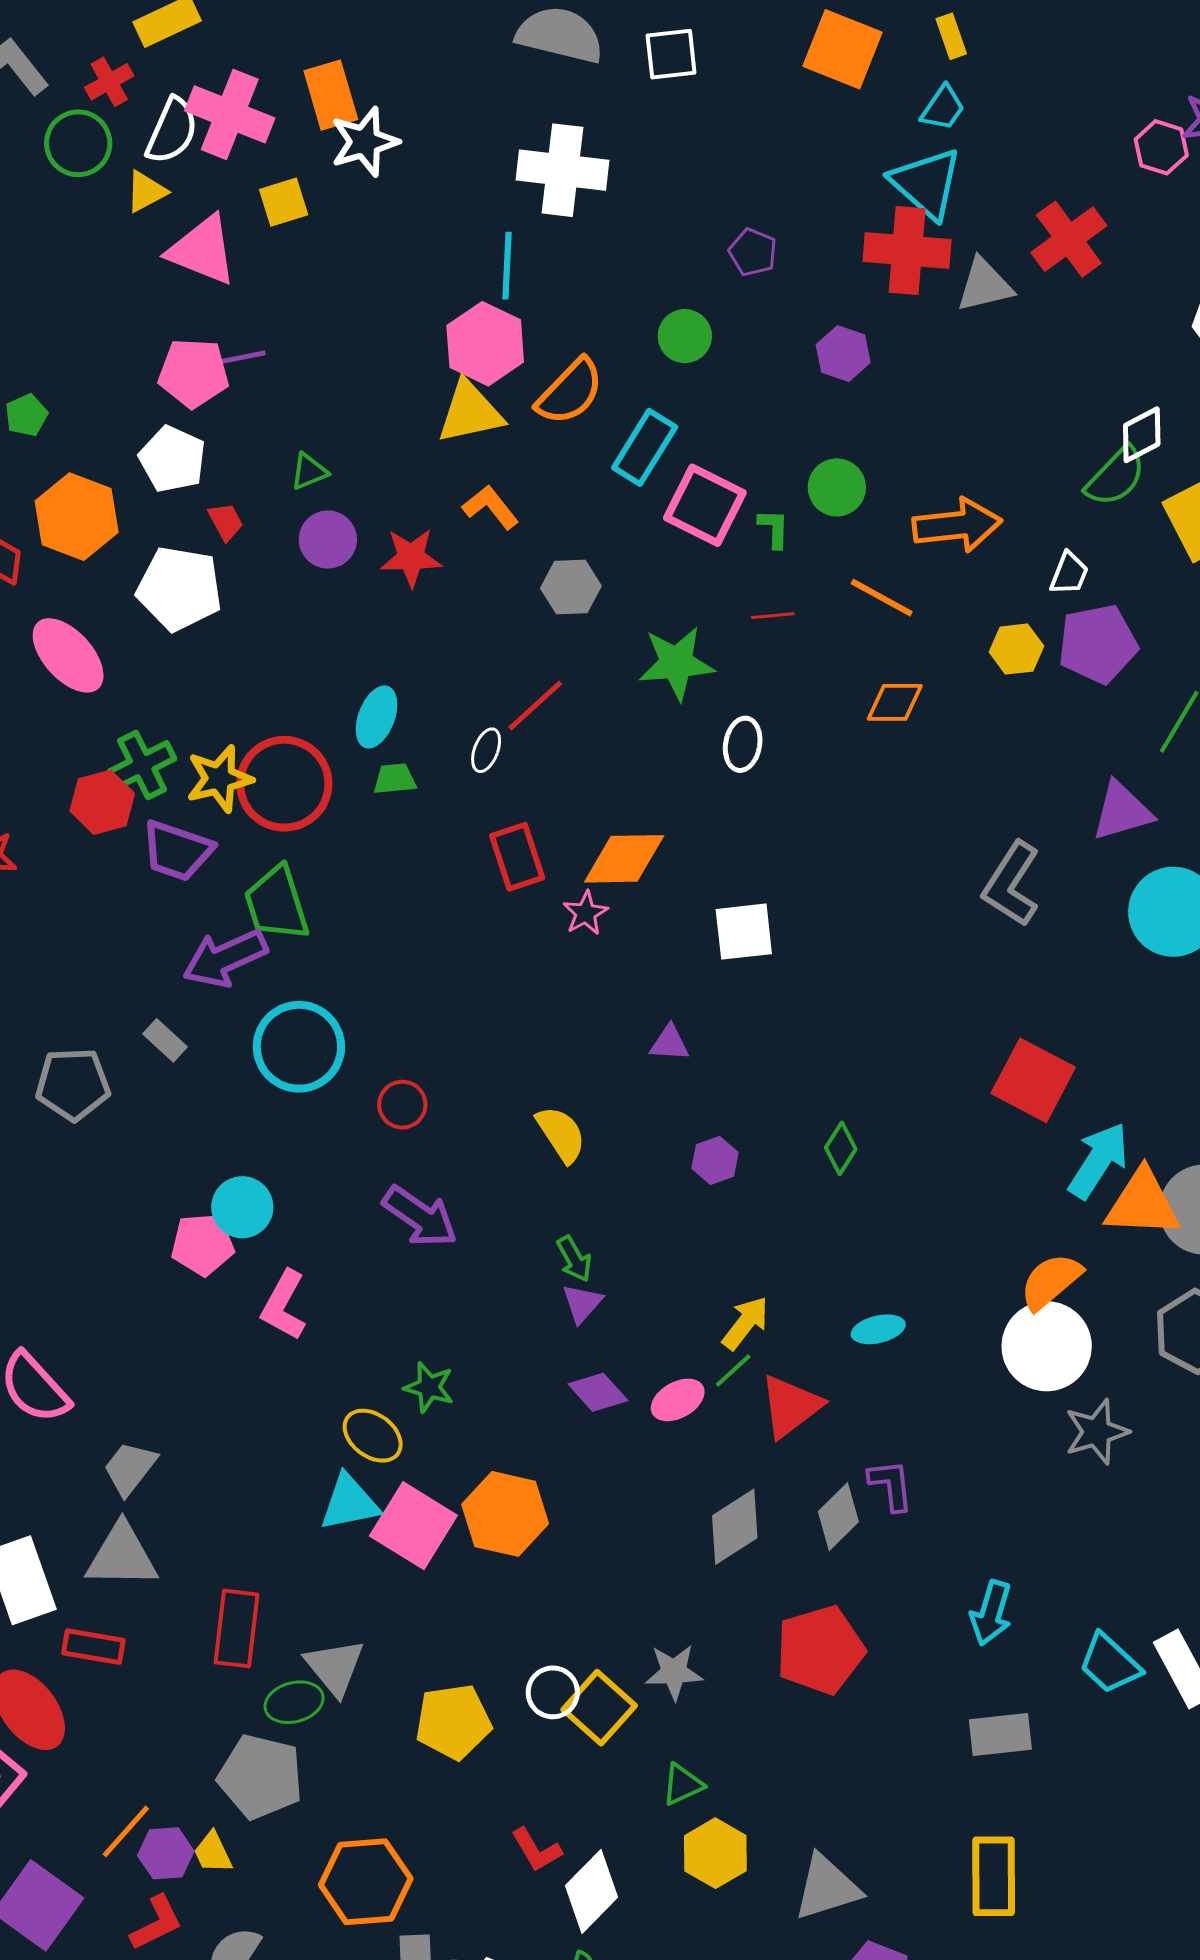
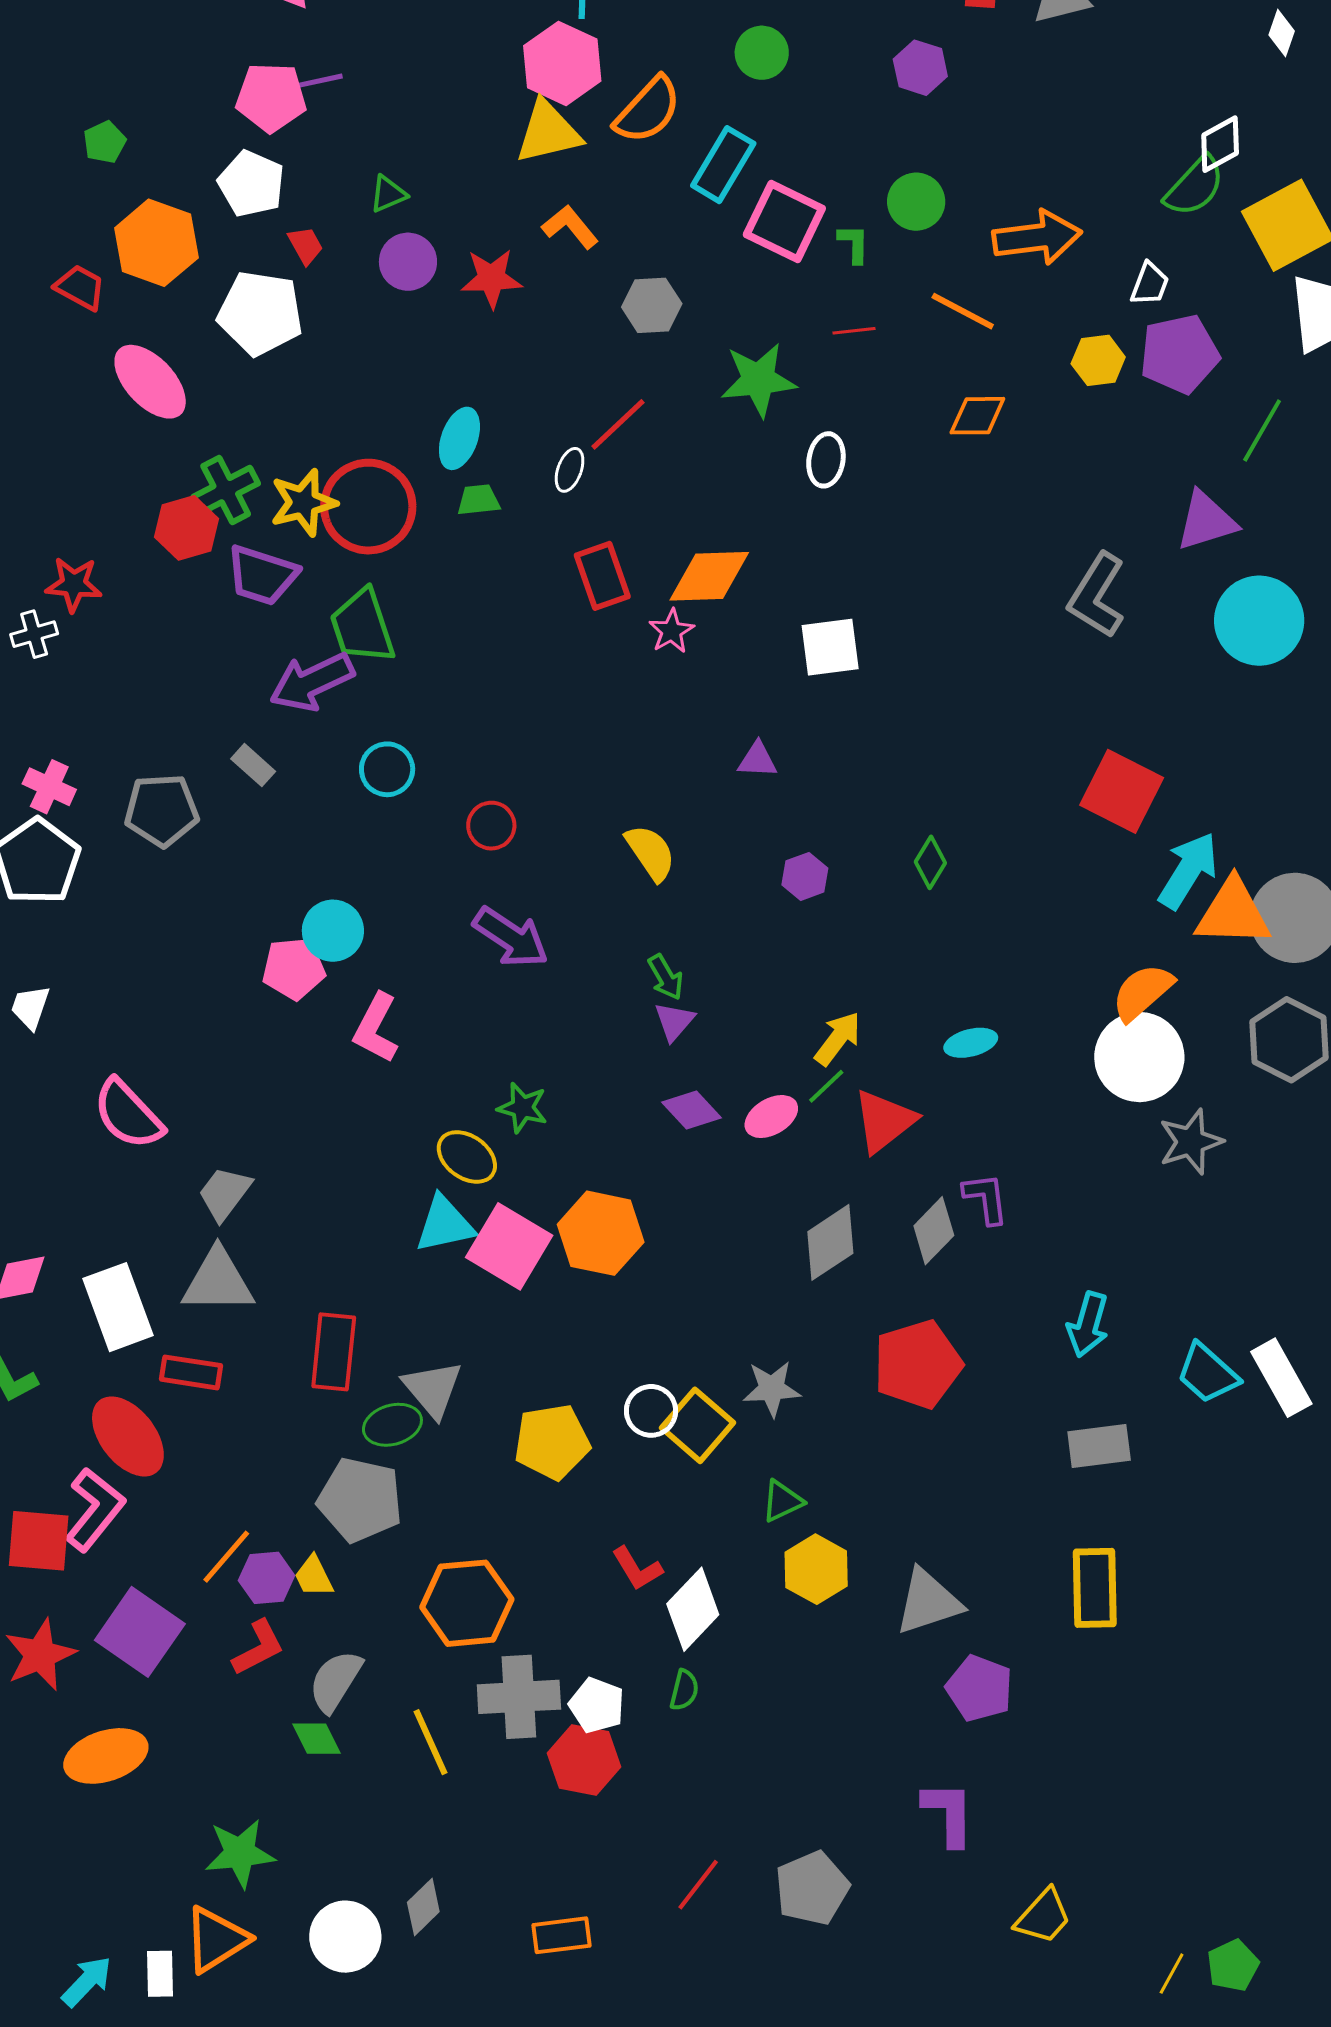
cyan circle: (299, 1047) -> (387, 769), size x0.6

